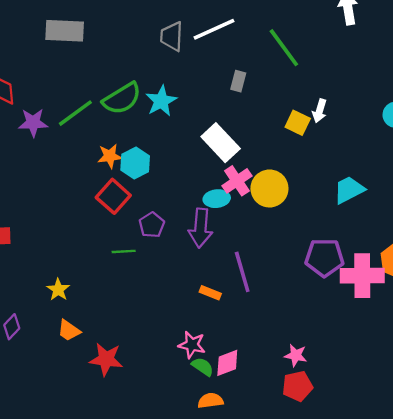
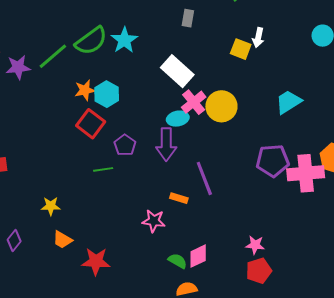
yellow star: (58, 290) -> (51, 206), turned -30
pink star: (192, 345) -> (154, 221), moved

